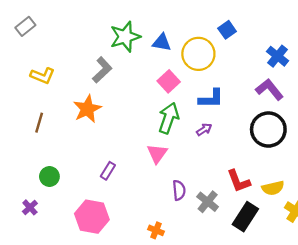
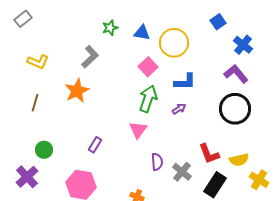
blue square: (227, 30) -> (218, 22), moved
green star: (125, 37) -> (110, 28), size x0.6
purple cross: (30, 207) -> (27, 177), size x1.6

